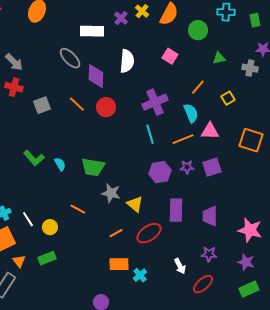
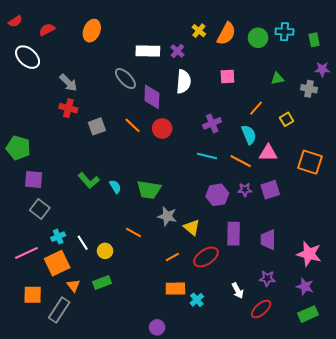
purple cross: (121, 18) -> (177, 51), moved
green circle: (198, 30) -> (258, 38), moved
pink square: (170, 56) -> (227, 76), turned -35
purple cross: (155, 102) -> (212, 123), size x0.7
cyan line: (150, 134) -> (207, 156), turned -60
orange line: (183, 139) -> (241, 161), turned 50

